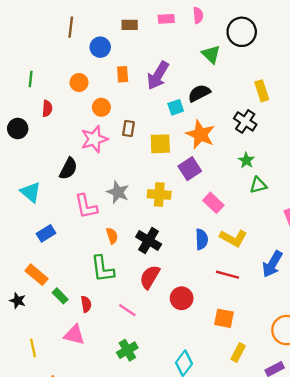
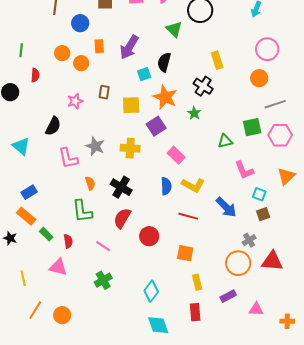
black semicircle: (199, 93) -> (164, 62), turned -48
orange circle: (101, 107) -> (81, 63), moved
pink star: (94, 139) -> (75, 101), size x0.7
green star: (246, 160) -> (194, 113), moved
green triangle: (258, 185) -> (225, 141), moved
blue rectangle: (46, 233) -> (29, 192), moved
blue arrow: (272, 264) -> (226, 207), turned -75
yellow rectangle: (238, 352) -> (197, 282), turned -42

